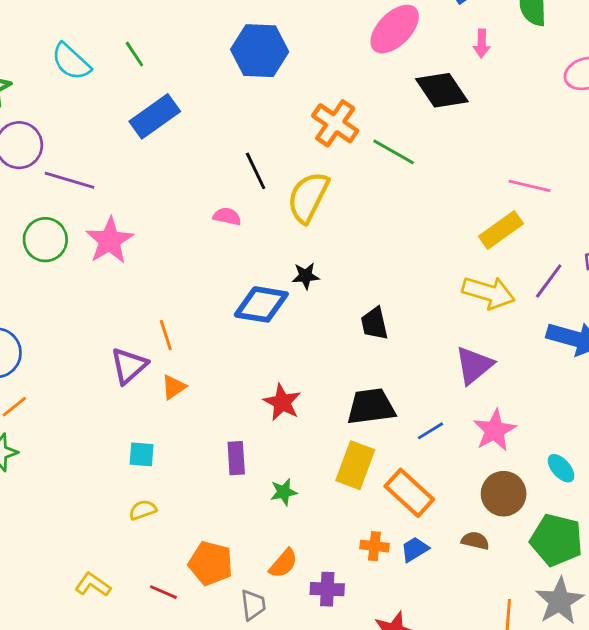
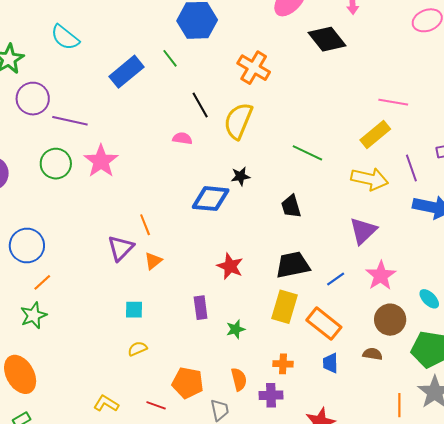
green line: (134, 54) -> (170, 58), moved
green line: (394, 152) -> (307, 153), moved
purple line: (549, 281) -> (411, 168), turned -52
orange cross: (374, 546) -> (283, 364), moved
blue trapezoid: (415, 549) -> (330, 363), turned -55
orange semicircle: (283, 563) -> (239, 379), turned -50

